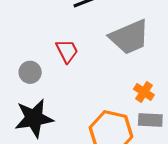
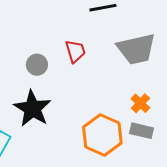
black star: (34, 118) -> (32, 109), turned 30

